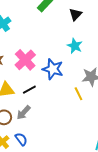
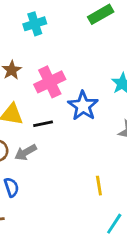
yellow line: (78, 94) -> (99, 186), moved

